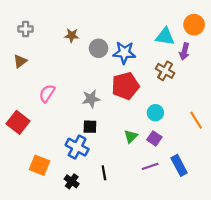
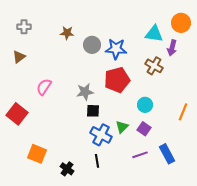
orange line: (196, 120) -> (183, 112), turned 54
black square: (90, 127) -> (93, 111), moved
blue cross: (77, 147) -> (101, 135), moved

